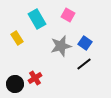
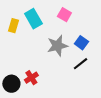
yellow rectangle: (17, 38) -> (13, 26), moved, turned 48

